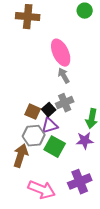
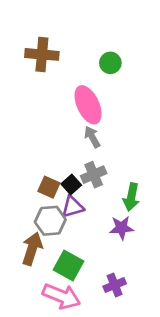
green circle: (85, 11) -> (110, 63), moved
green square: (55, 147) -> (68, 265), moved
purple cross: (80, 182) -> (115, 285), size x0.7

